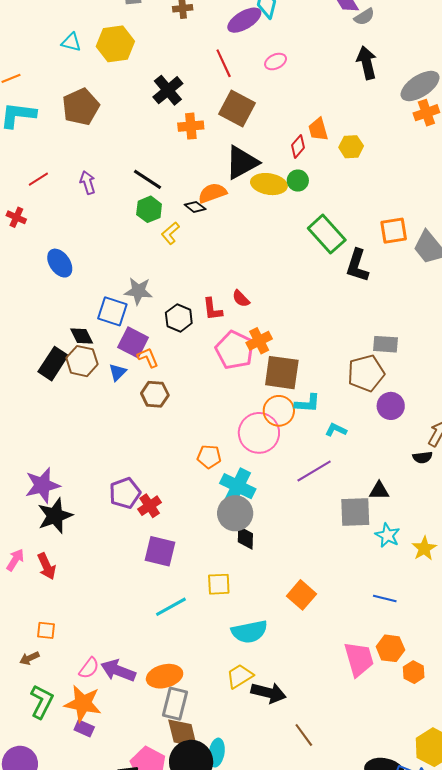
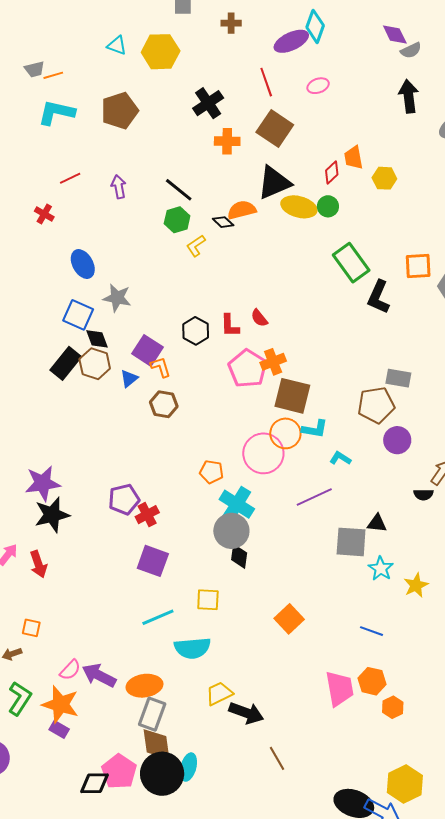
gray star: (138, 291) -> (117, 298), moved
blue square: (112, 311) -> (78, 315), moved
cyan semicircle: (249, 632) -> (192, 648), moved

